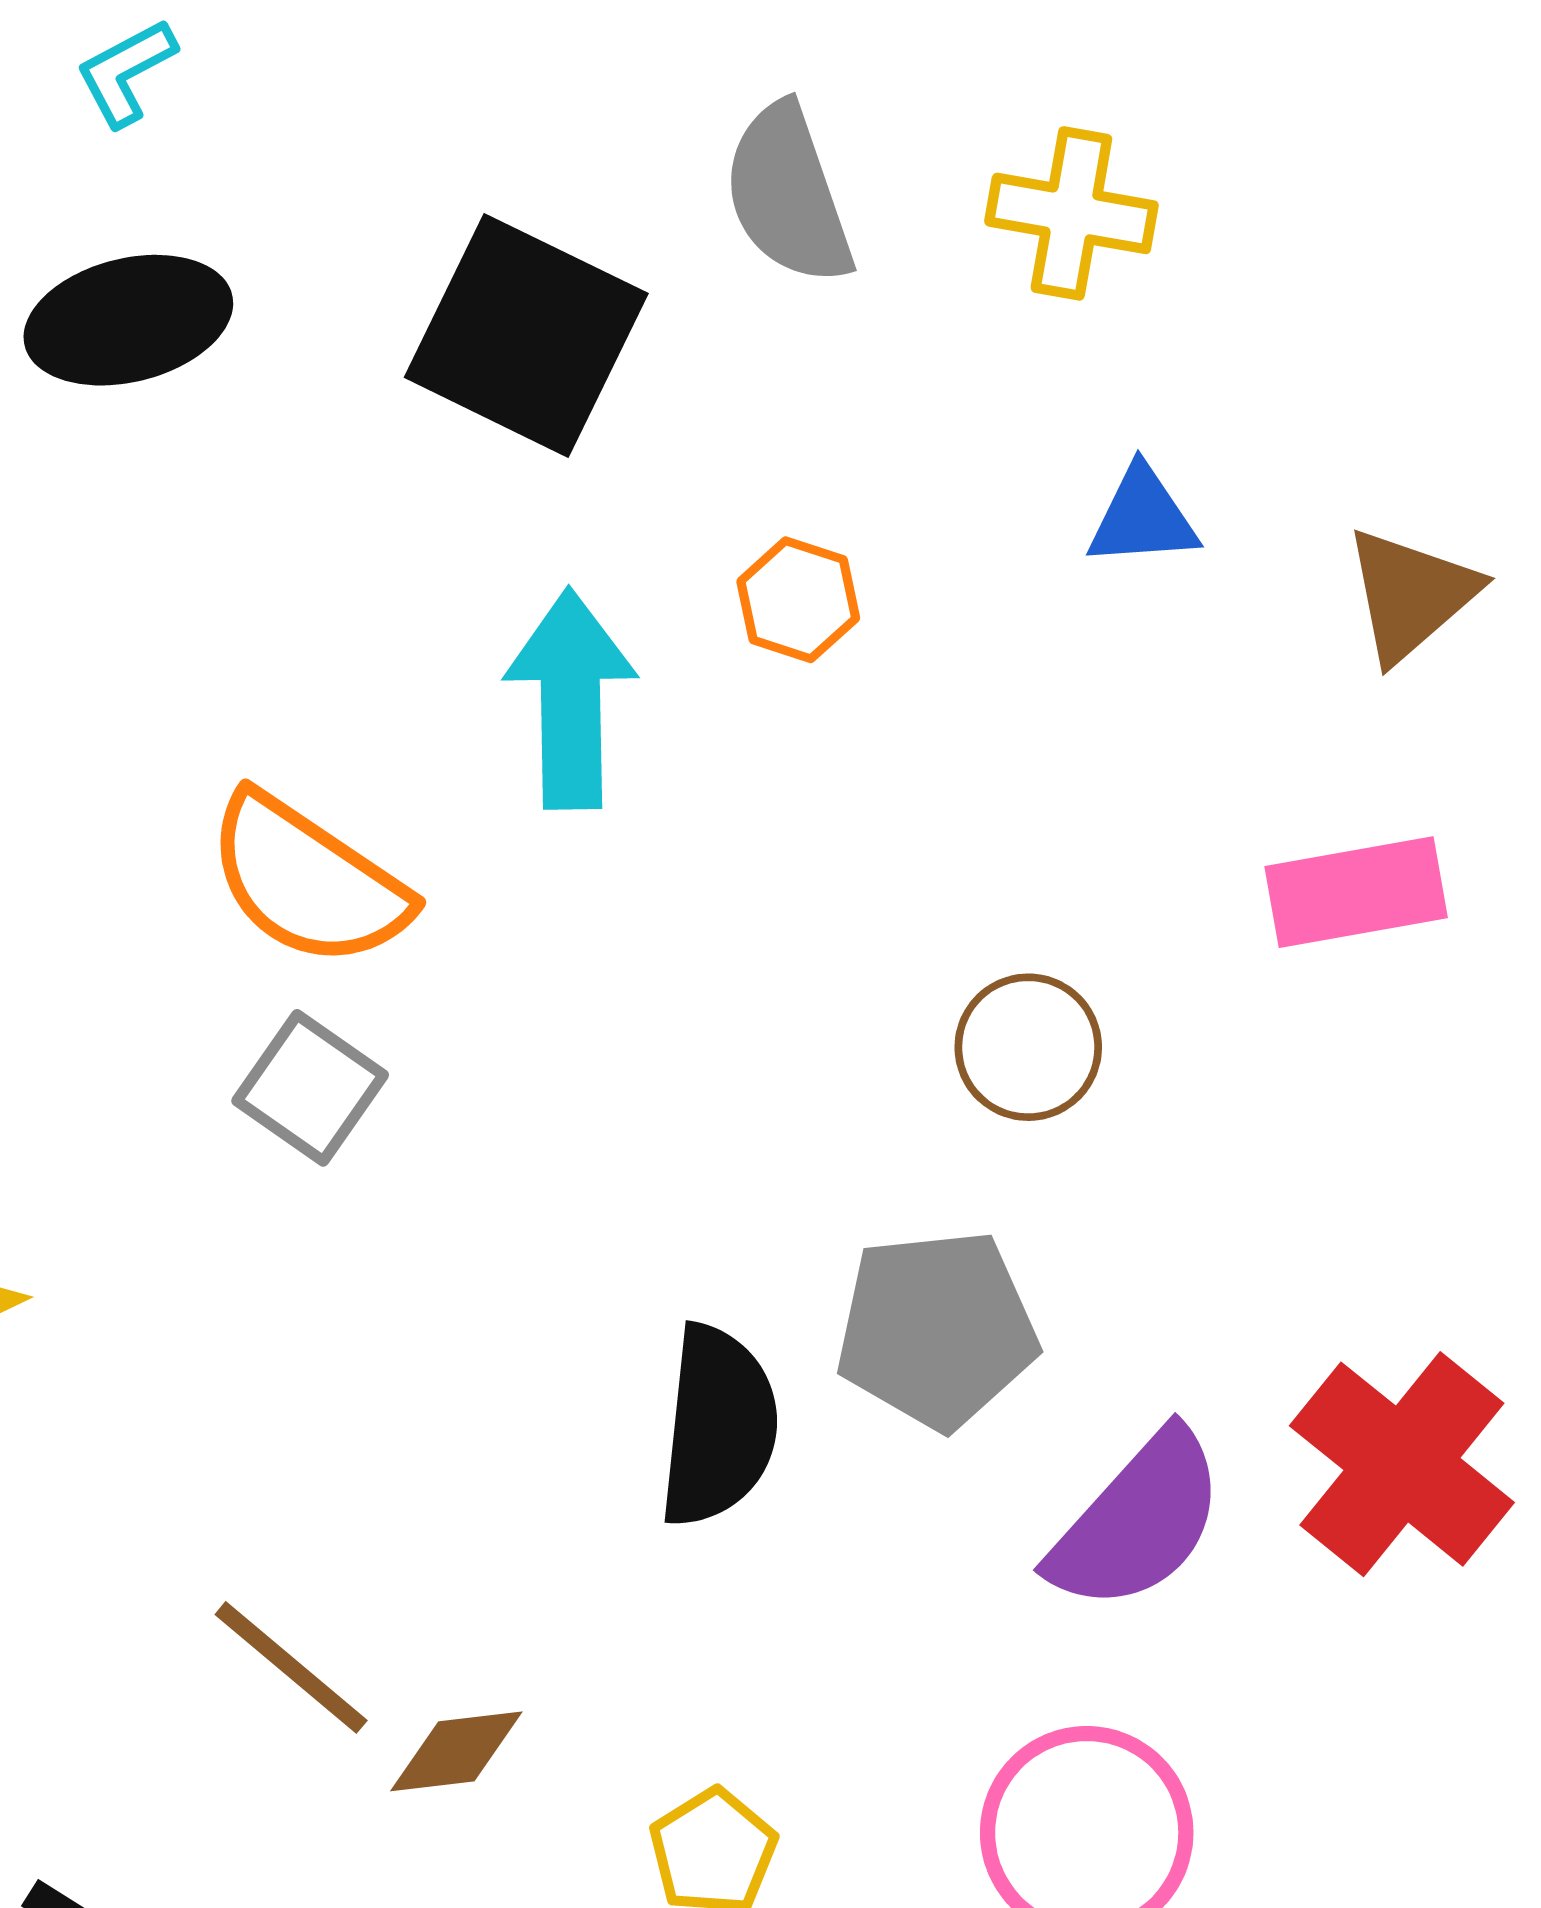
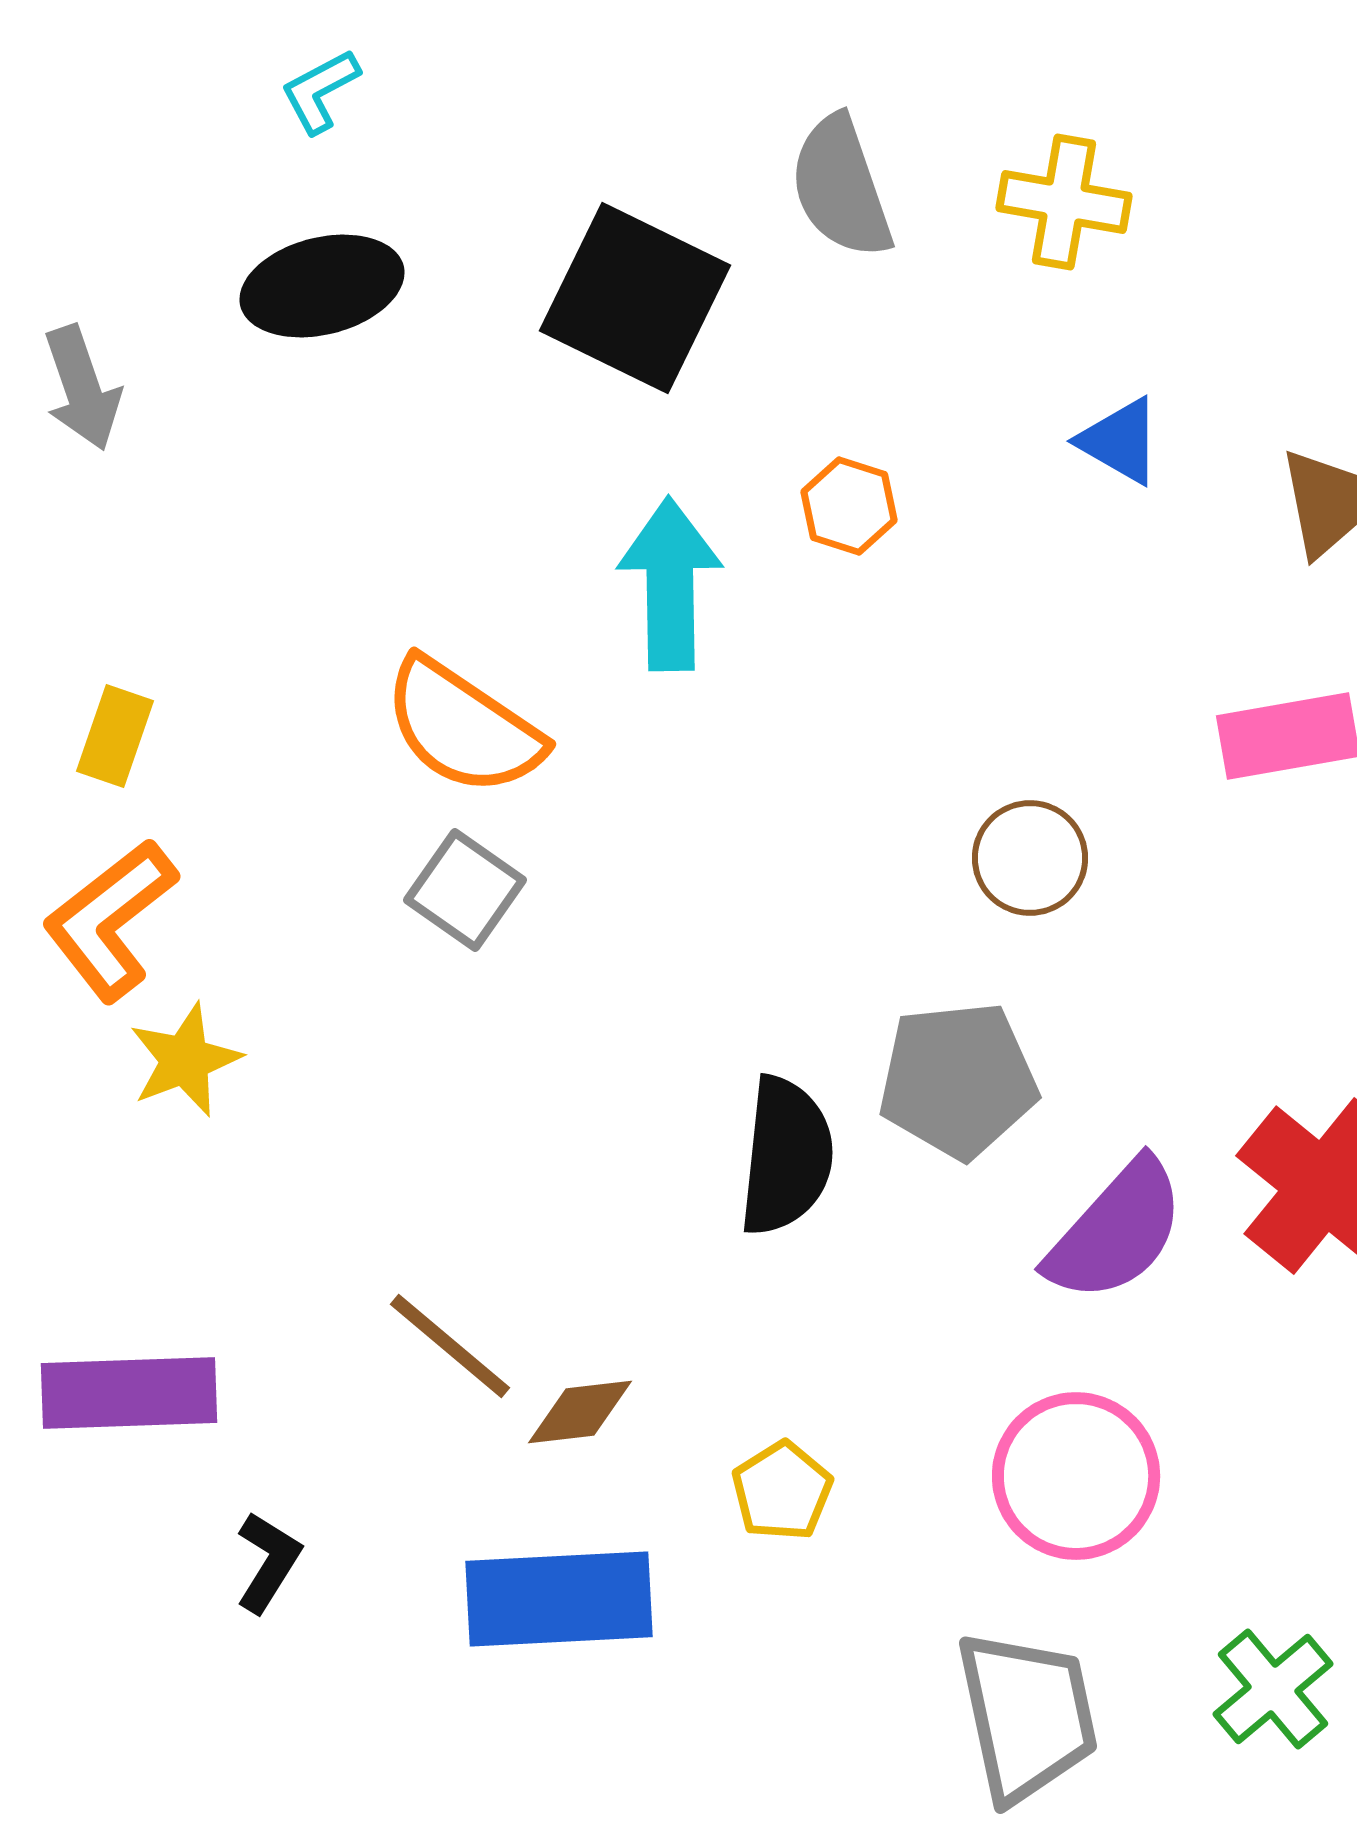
blue triangle: (1143, 517) -> (1120, 441), turned 34

